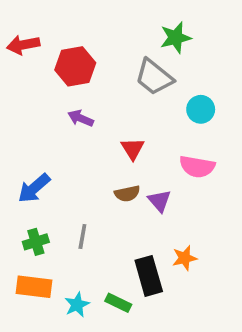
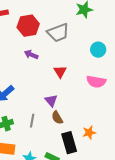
gray trapezoid: (154, 77) -> (58, 33), moved, turned -60
brown semicircle: (127, 194) -> (57, 118), moved, turned 72
purple triangle: (159, 201) -> (51, 101), moved

